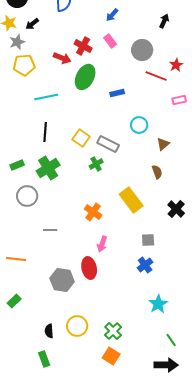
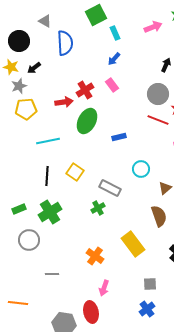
red cross: (83, 46) -> (85, 90), turned 30
gray circle: (142, 50) -> (158, 94), moved
red arrow: (62, 58) -> (64, 102), turned -30
yellow square: (81, 138) -> (75, 172), moved
brown semicircle: (157, 172) -> (159, 216), size x1.5

